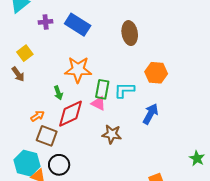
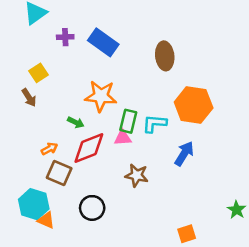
orange hexagon: (156, 73) -> (194, 105), size x1.4
green arrow: (58, 93) -> (76, 122), turned -48
pink triangle: (98, 103) -> (123, 138), turned -35
black circle: (59, 165) -> (92, 208), moved

